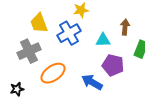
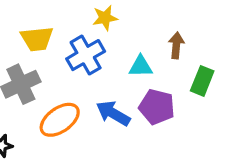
yellow trapezoid: (39, 23) -> (37, 39), turned -75
blue arrow: (92, 82) -> (113, 113), moved

